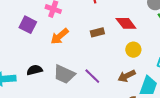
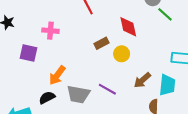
red diamond: (126, 23) -> (128, 27), turned 40
orange arrow: (60, 36) -> (57, 75), moved
yellow circle: (133, 50) -> (122, 54), moved

